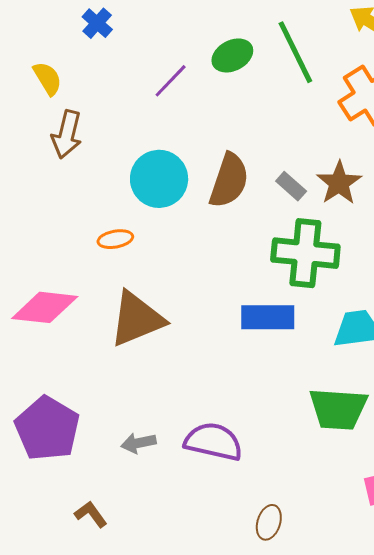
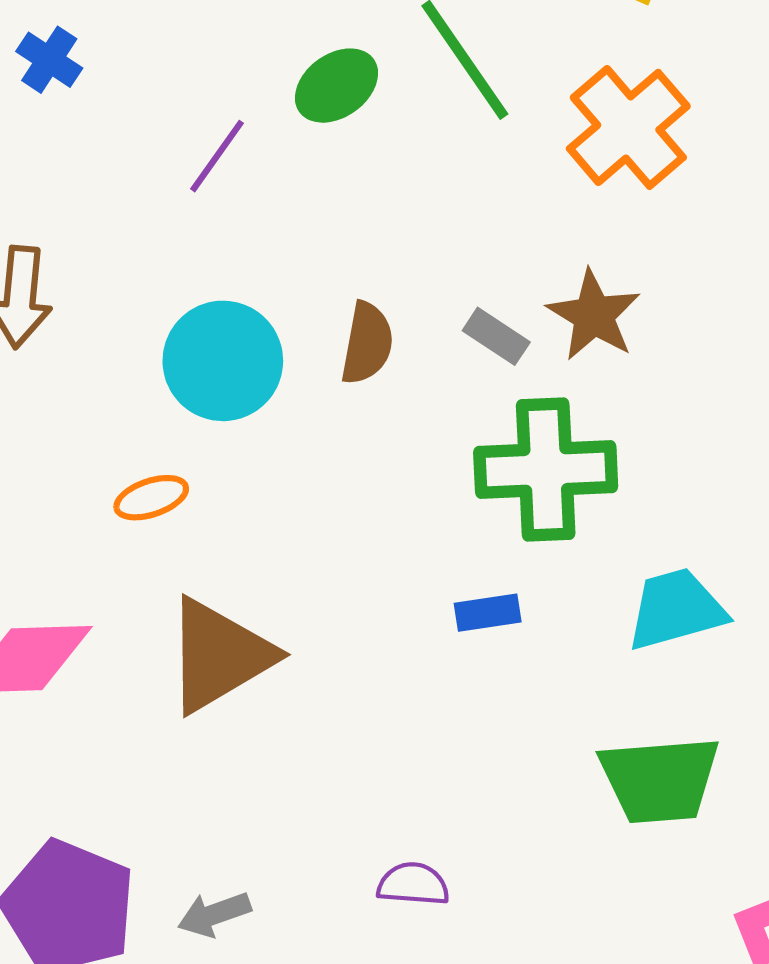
brown semicircle: (229, 181) -> (367, 343), size x0.7
blue rectangle: (268, 317) -> (488, 613), size x0.6
purple semicircle: (213, 442) -> (413, 884), size x0.6
gray arrow: (138, 443) -> (214, 914), moved

